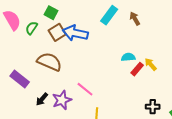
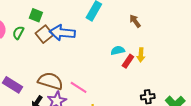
brown arrow: (135, 19) -> (135, 21), moved
brown semicircle: (49, 62) -> (50, 81), moved
yellow arrow: (151, 64) -> (141, 55), turned -128

